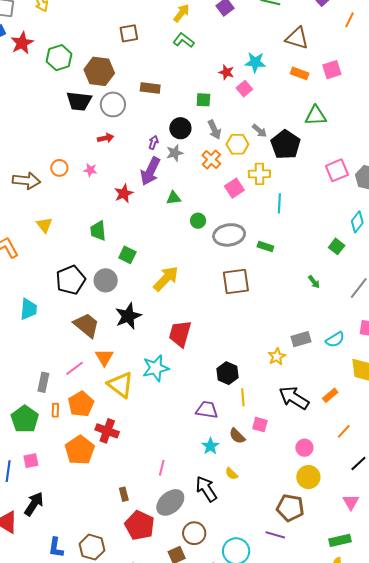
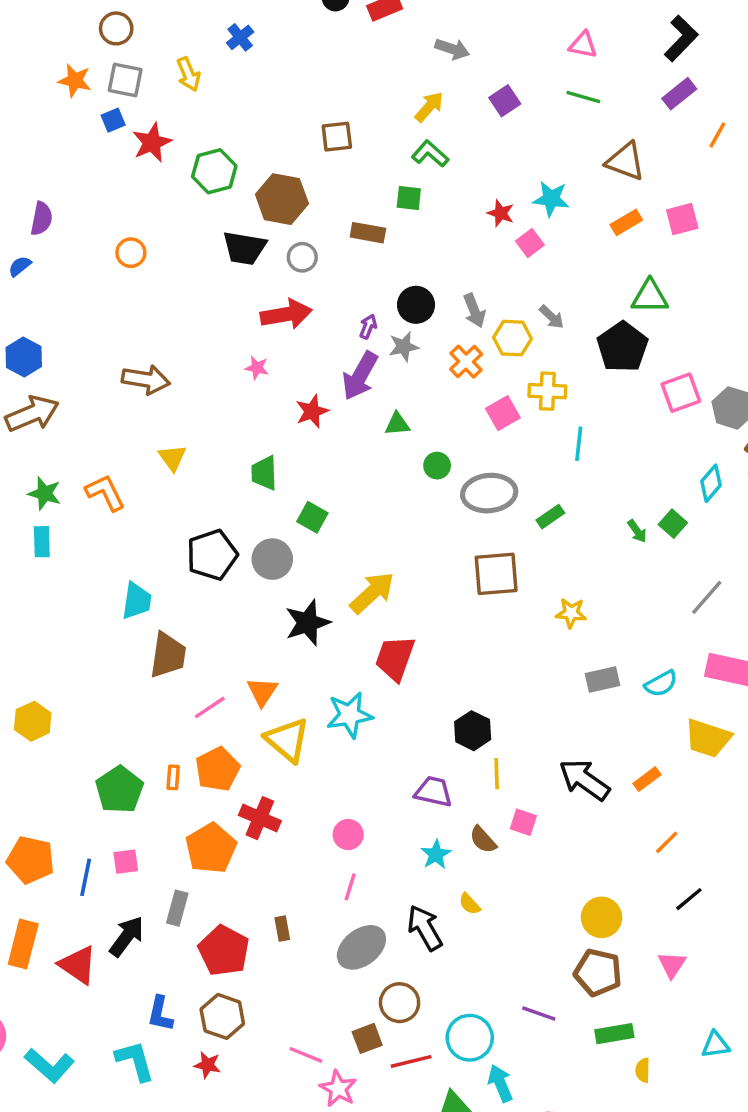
orange rectangle: (300, 73) -> (626, 222), turned -54
green square: (203, 100) -> (409, 198), moved
gray circle: (113, 104) -> (302, 257), size x0.7
red arrow: (106, 138) -> (286, 314), size x1.8
black pentagon: (286, 145) -> (622, 347), moved
orange circle: (59, 168) -> (131, 253), moved
green rectangle: (265, 246) -> (550, 517), turned -56
yellow arrow: (166, 279) -> (372, 593), moved
green arrow: (314, 282) -> (637, 531), moved
brown trapezoid: (86, 325) -> (168, 655), moved, turned 56
yellow star: (277, 357) -> (571, 613), moved, turned 30
gray rectangle: (43, 382) -> (177, 908), moved
pink circle: (304, 448) -> (348, 835), moved
brown pentagon: (290, 508) -> (598, 972), moved
red pentagon: (140, 525) -> (224, 951), moved
green rectangle: (340, 540) -> (614, 1034), moved

